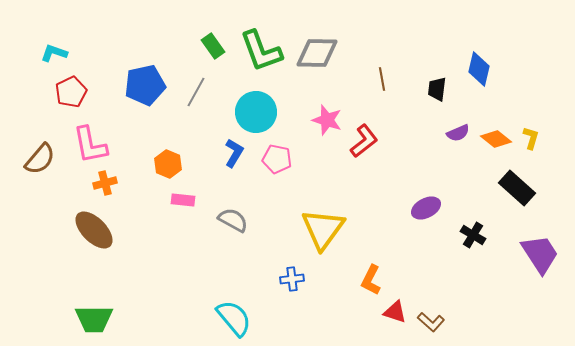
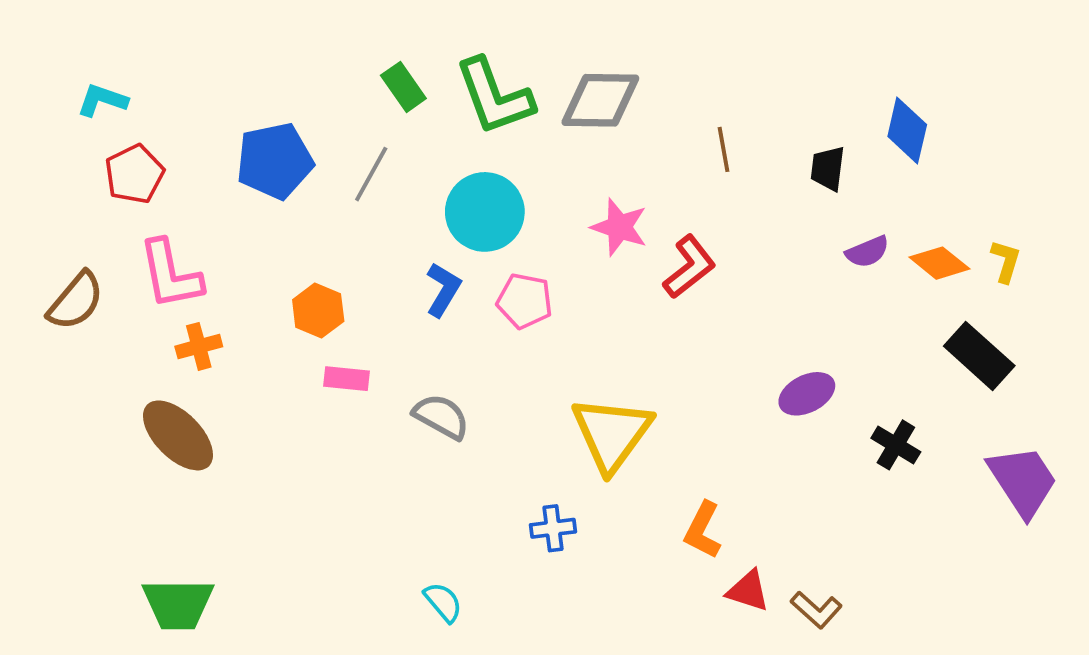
cyan semicircle: (234, 318) -> (443, 602), size x0.6

